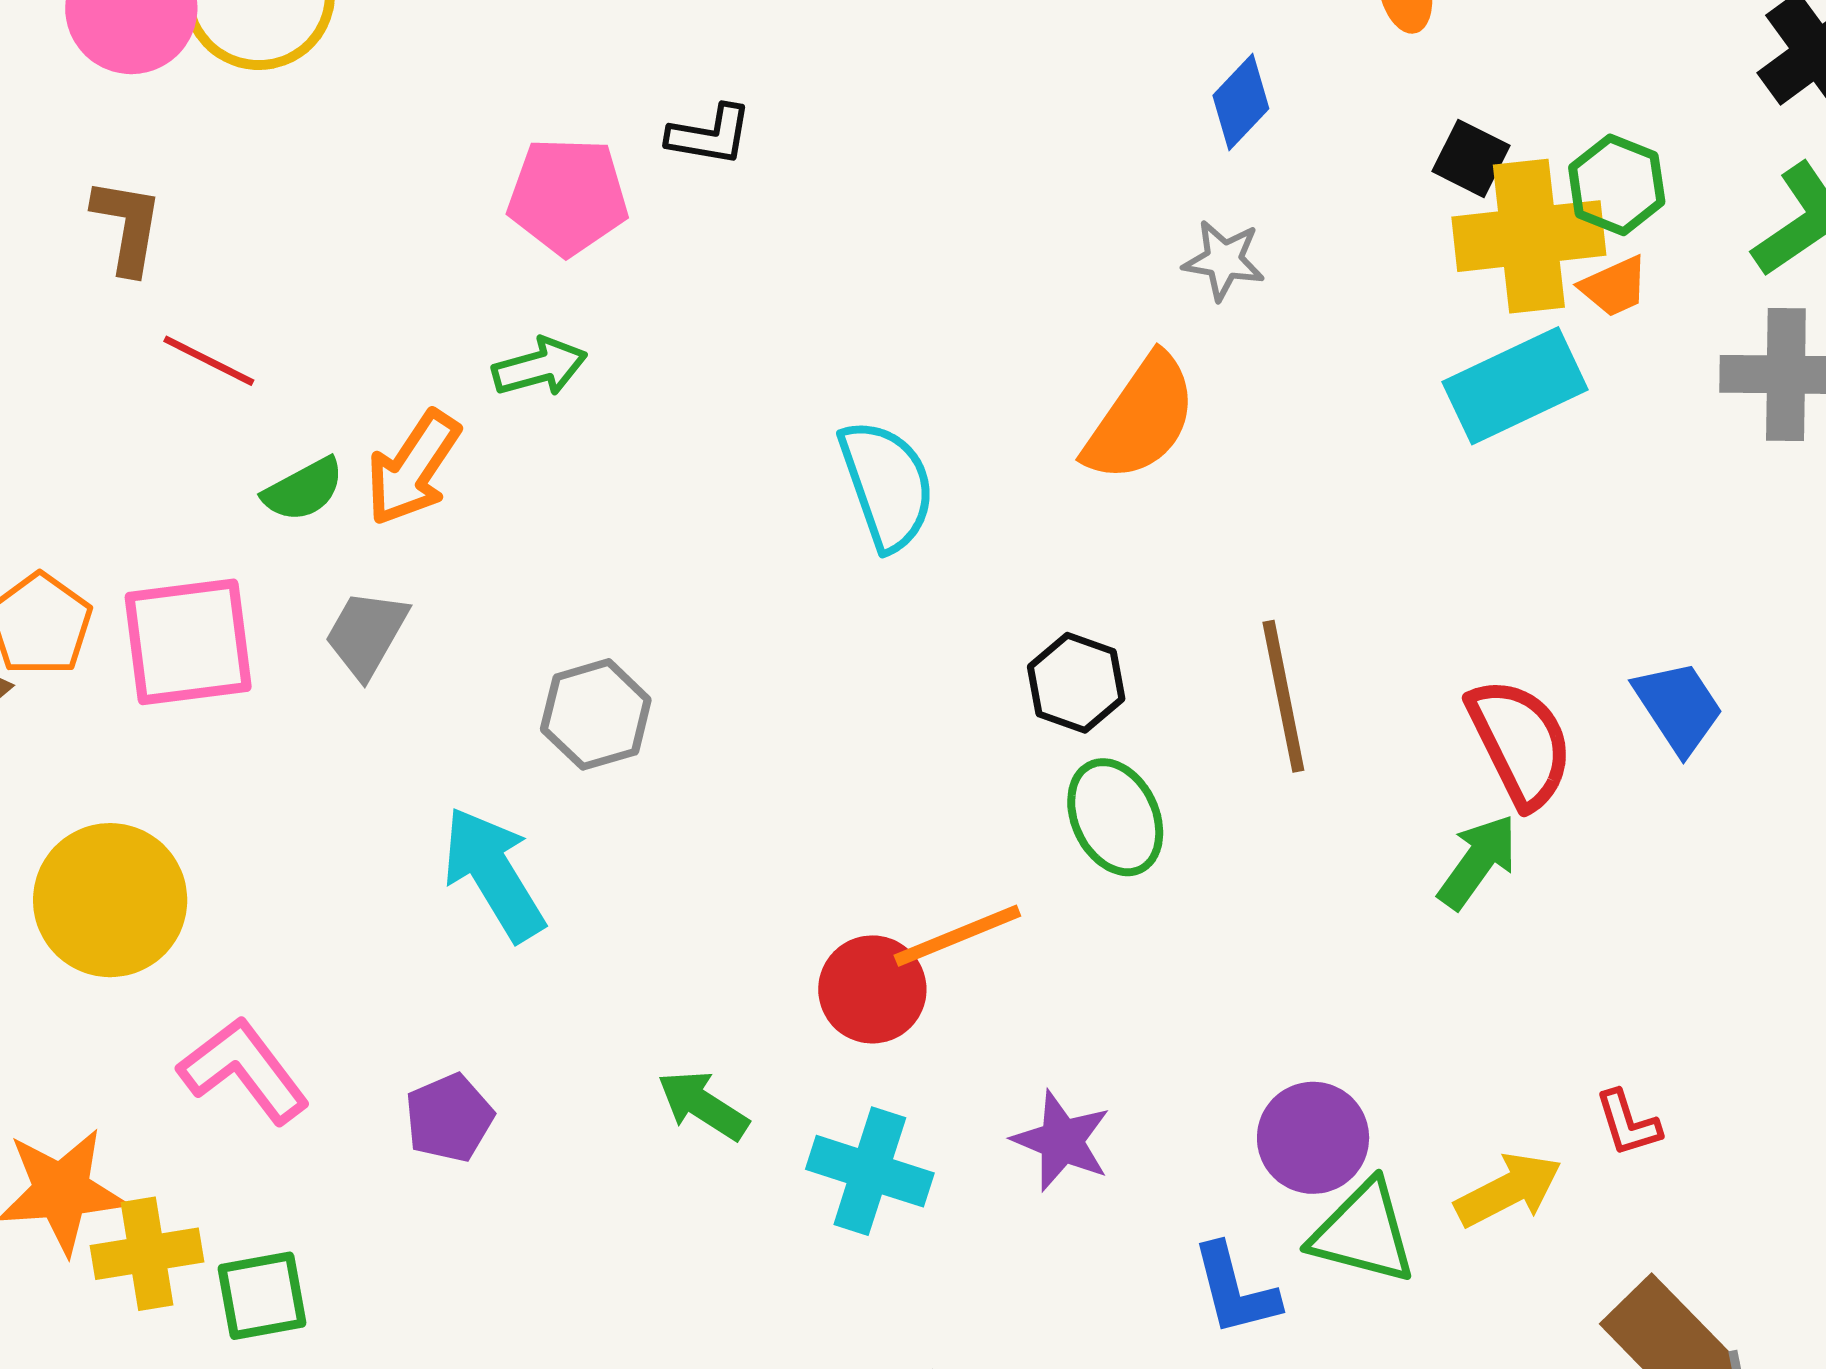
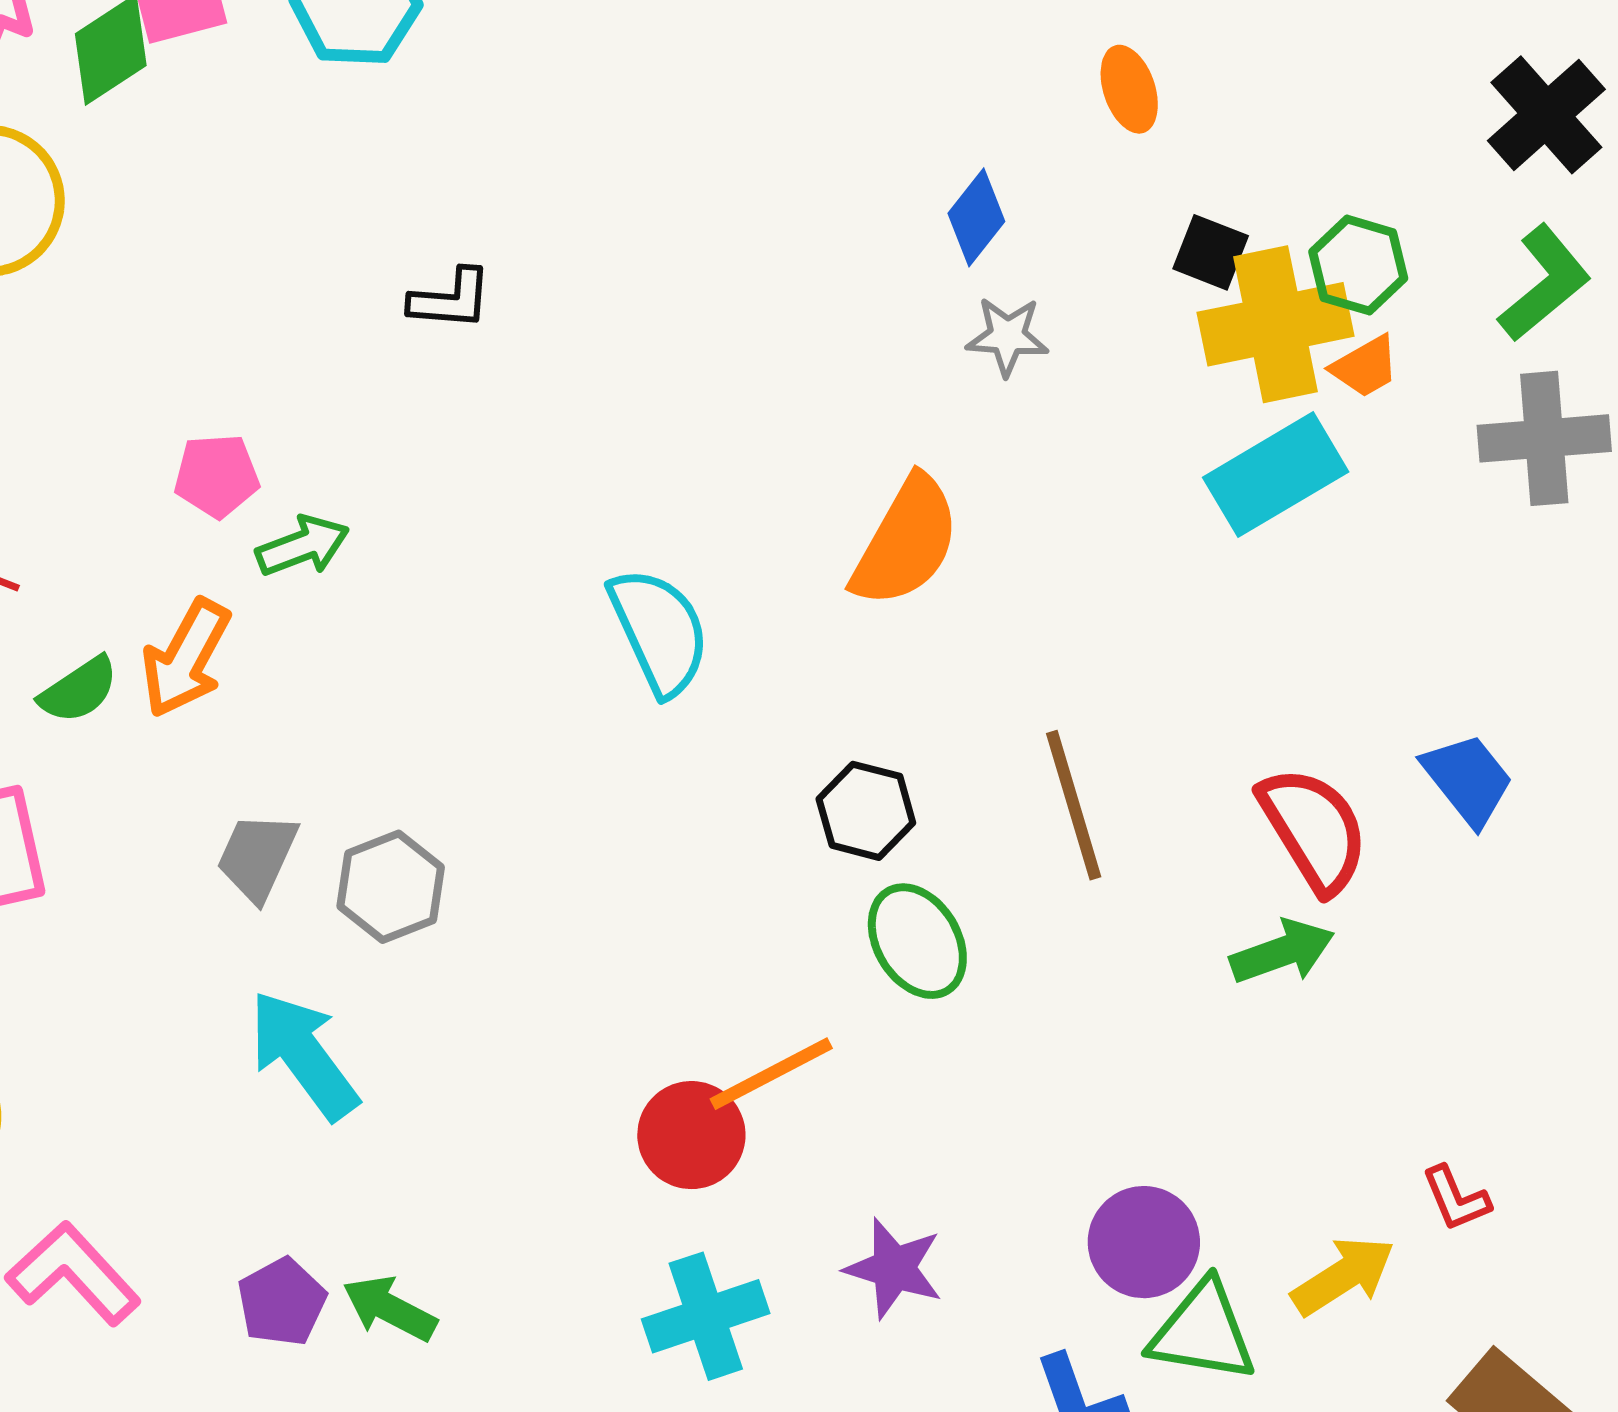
pink pentagon: (568, 196) -> (217, 476), moved, size x0.7
gray star: (1224, 260) -> (1007, 336), moved
gray trapezoid: (366, 634) -> (257, 857), moved
green arrow: (1478, 862) -> (1282, 952), turned 40
green arrow: (703, 1105) -> (390, 1308), moved
cyan cross: (870, 1171) -> (706, 1316), turned -31

